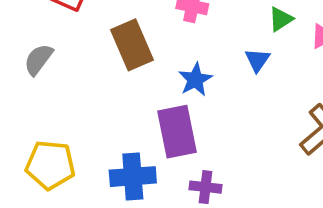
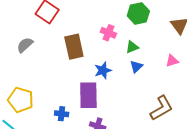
green triangle: (281, 19) -> (132, 47), moved
blue cross: (133, 177) -> (62, 114), size x0.6

